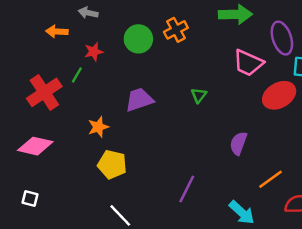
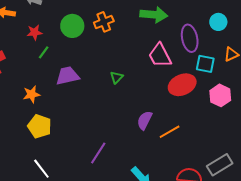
pink trapezoid: (248, 63) -> (160, 55), turned 32
green line: (77, 75) -> (44, 52), moved
orange line: (271, 179) -> (170, 132), moved

